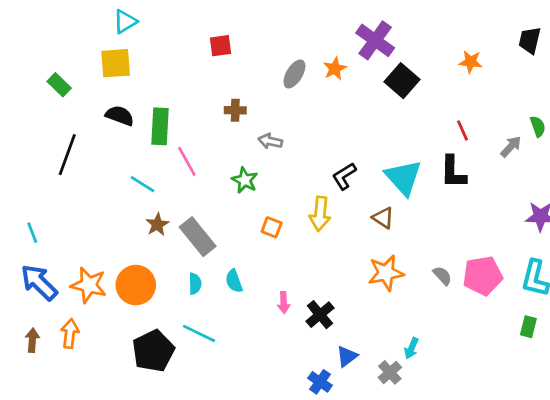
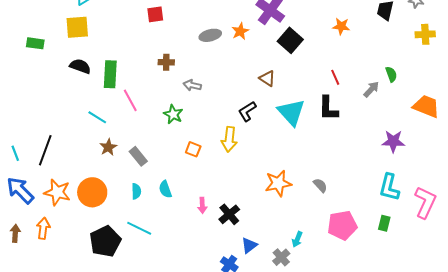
gray ellipse: (294, 74) -> (210, 35), turned 45
green rectangle: (59, 85) -> (35, 43), turned -36
black line: (67, 155) -> (45, 150), moved
brown triangle: (383, 218) -> (267, 78), moved
gray rectangle: (198, 237) -> (138, 156), size x0.7
pink pentagon: (483, 276) -> (342, 225), moved

